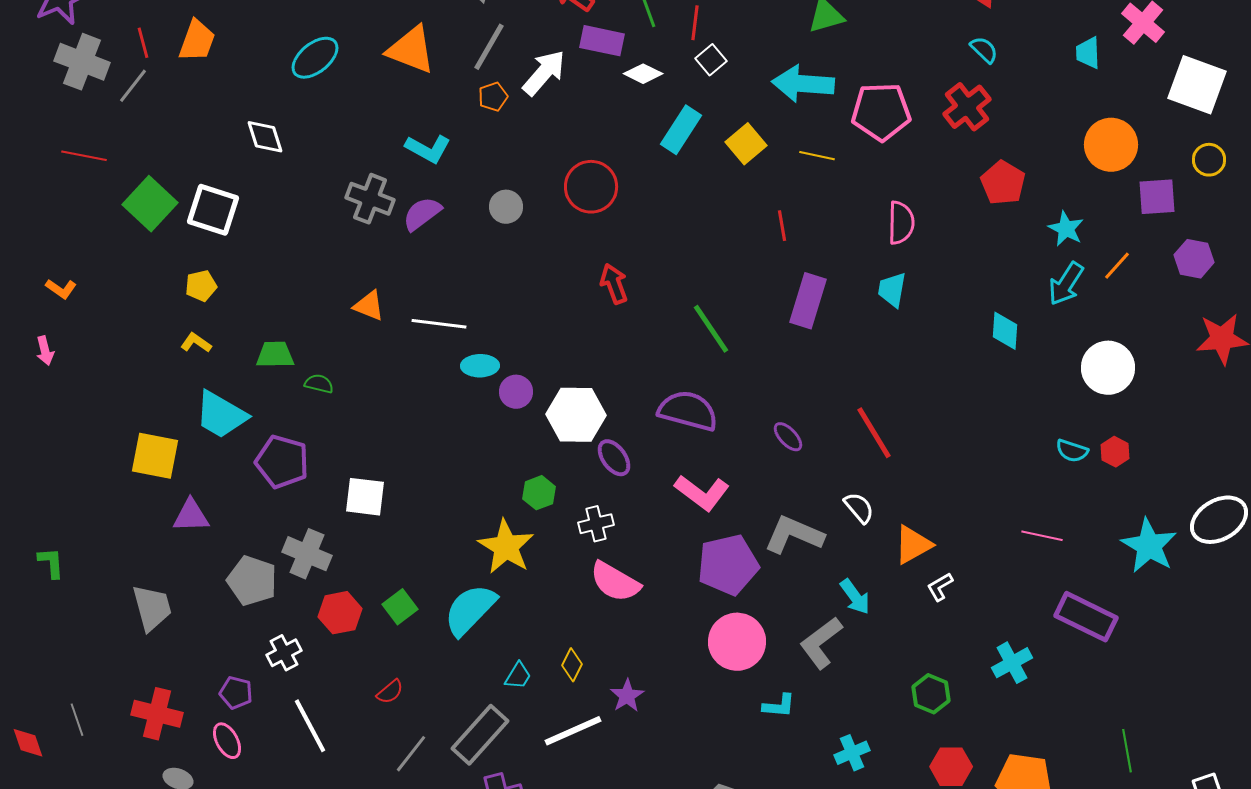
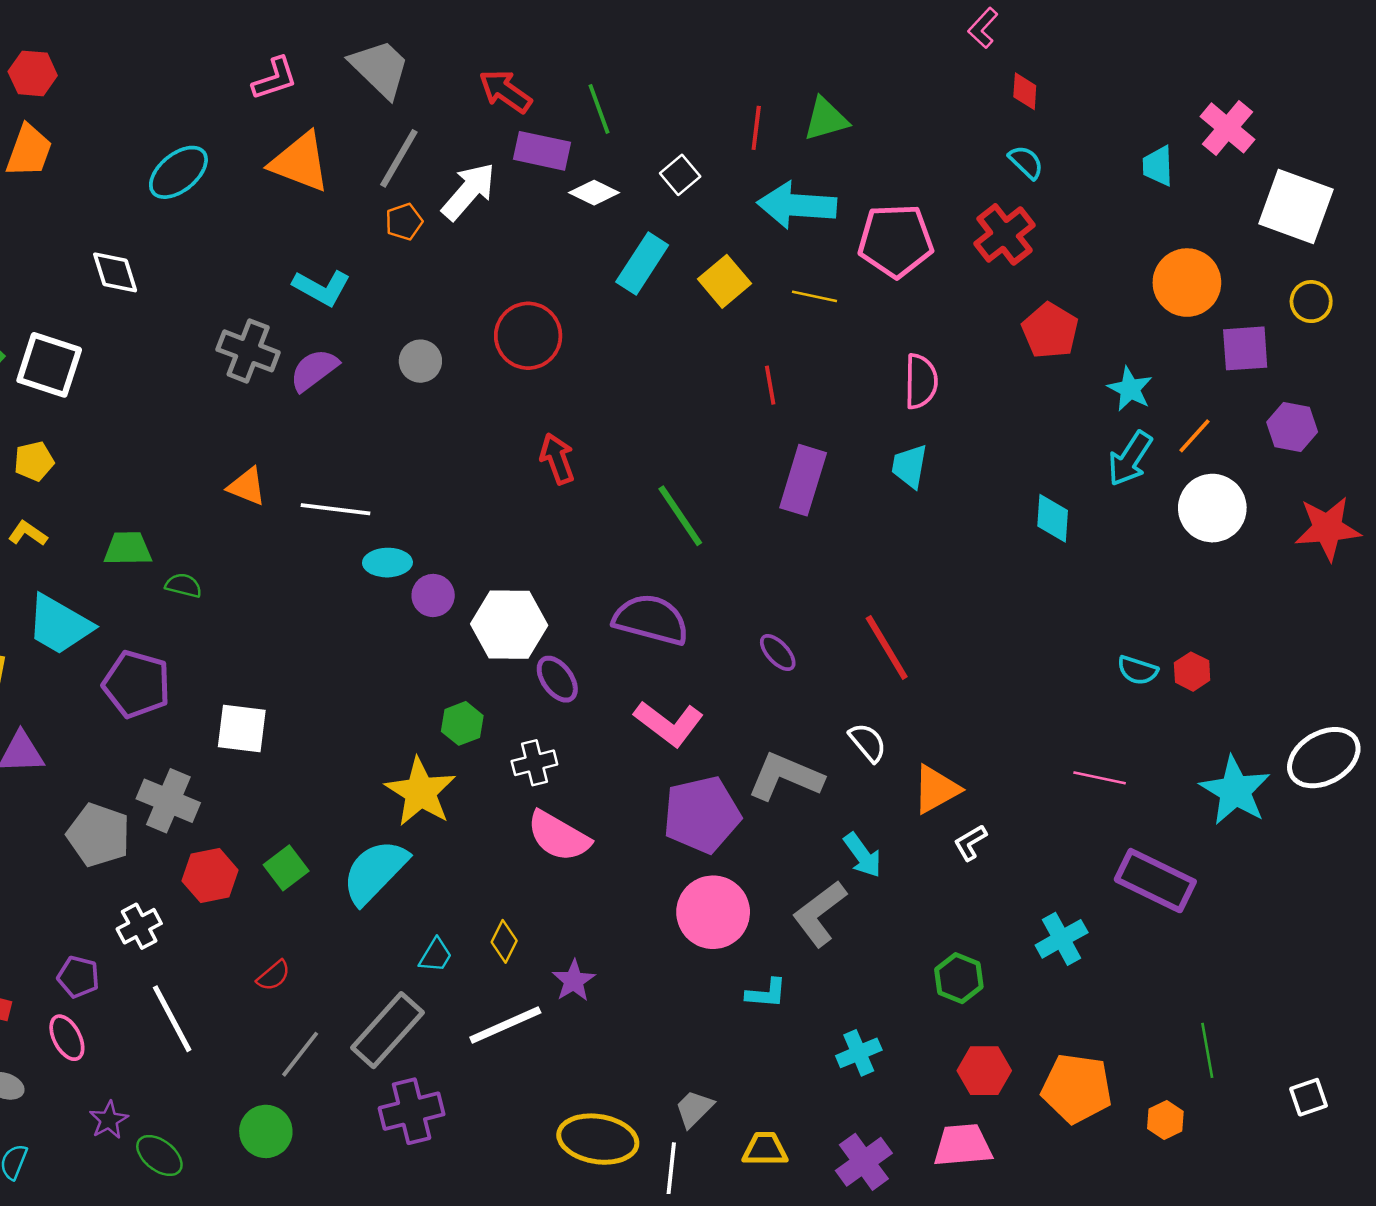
red line: (695, 23) -> (756, 128), moved
white circle: (1108, 368) -> (1212, 508), moved

